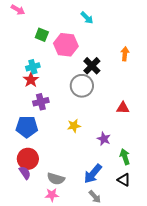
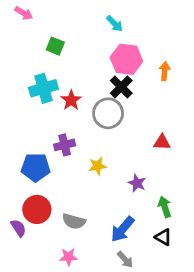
pink hexagon: (66, 45) -> (126, 59), moved
cyan cross: (33, 67) -> (43, 88), size x1.5
red star: (31, 80) -> (71, 100), moved
purple cross: (41, 102) -> (65, 145), moved
purple semicircle: (25, 173) -> (18, 228), moved
gray semicircle: (56, 179) -> (74, 221), moved

